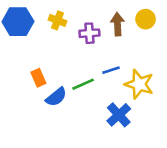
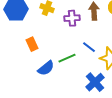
blue line: (111, 70) -> (89, 47), turned 56
orange rectangle: (38, 78) -> (32, 44), moved

